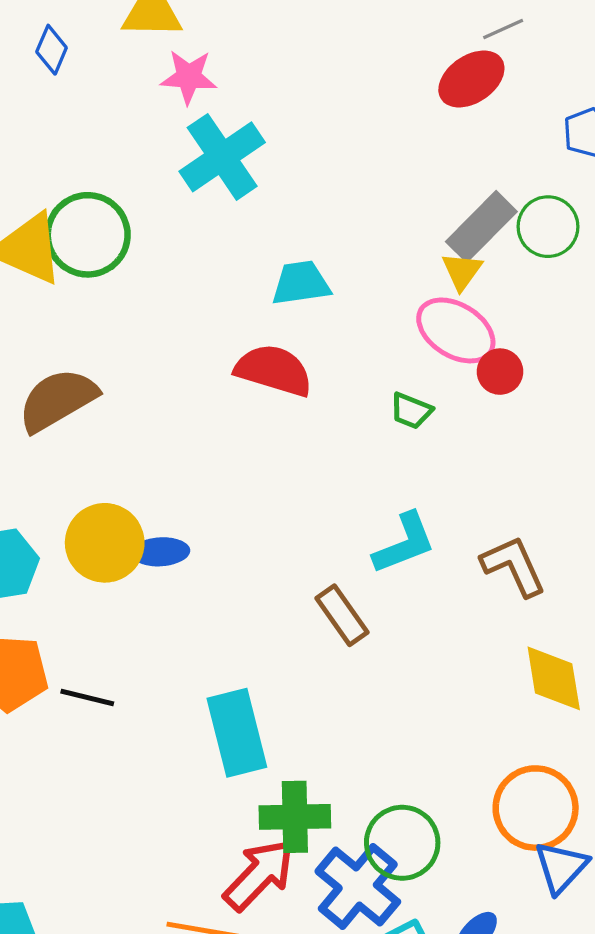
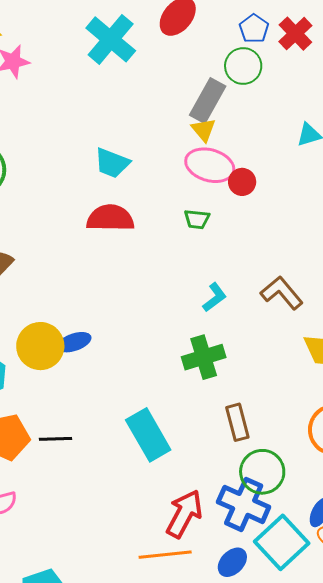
cyan cross: (222, 157) -> (111, 39), moved
green circle: (548, 227) -> (243, 66), moved
cyan trapezoid: (301, 283) -> (112, 163), turned -135
cyan L-shape: (404, 543) -> (215, 297), size x0.7
brown rectangle: (342, 615) -> (237, 422), moved, turned 36
green cross: (295, 817) -> (204, 357), moved

